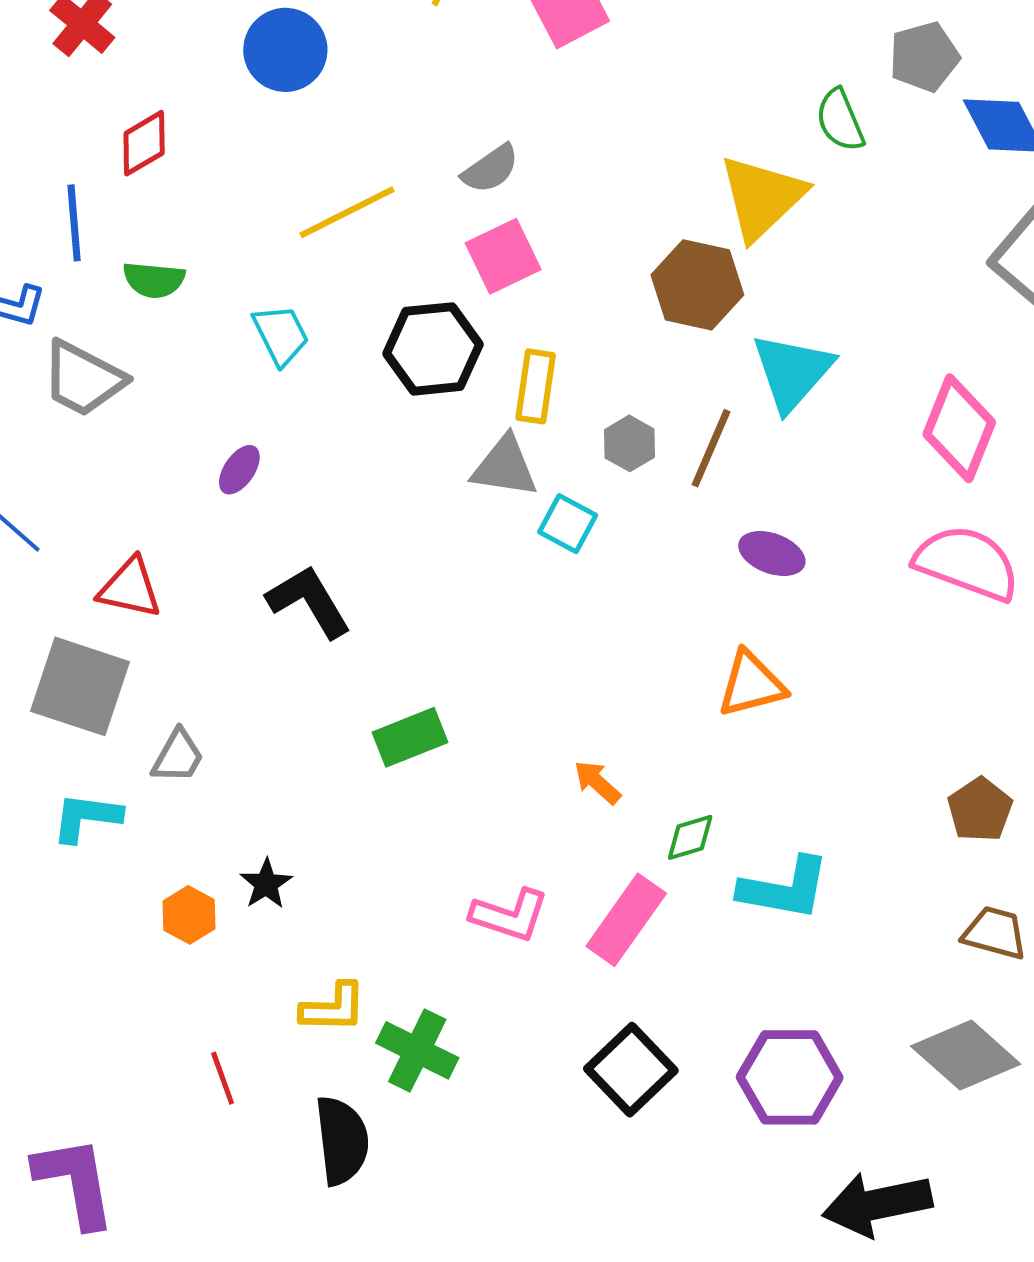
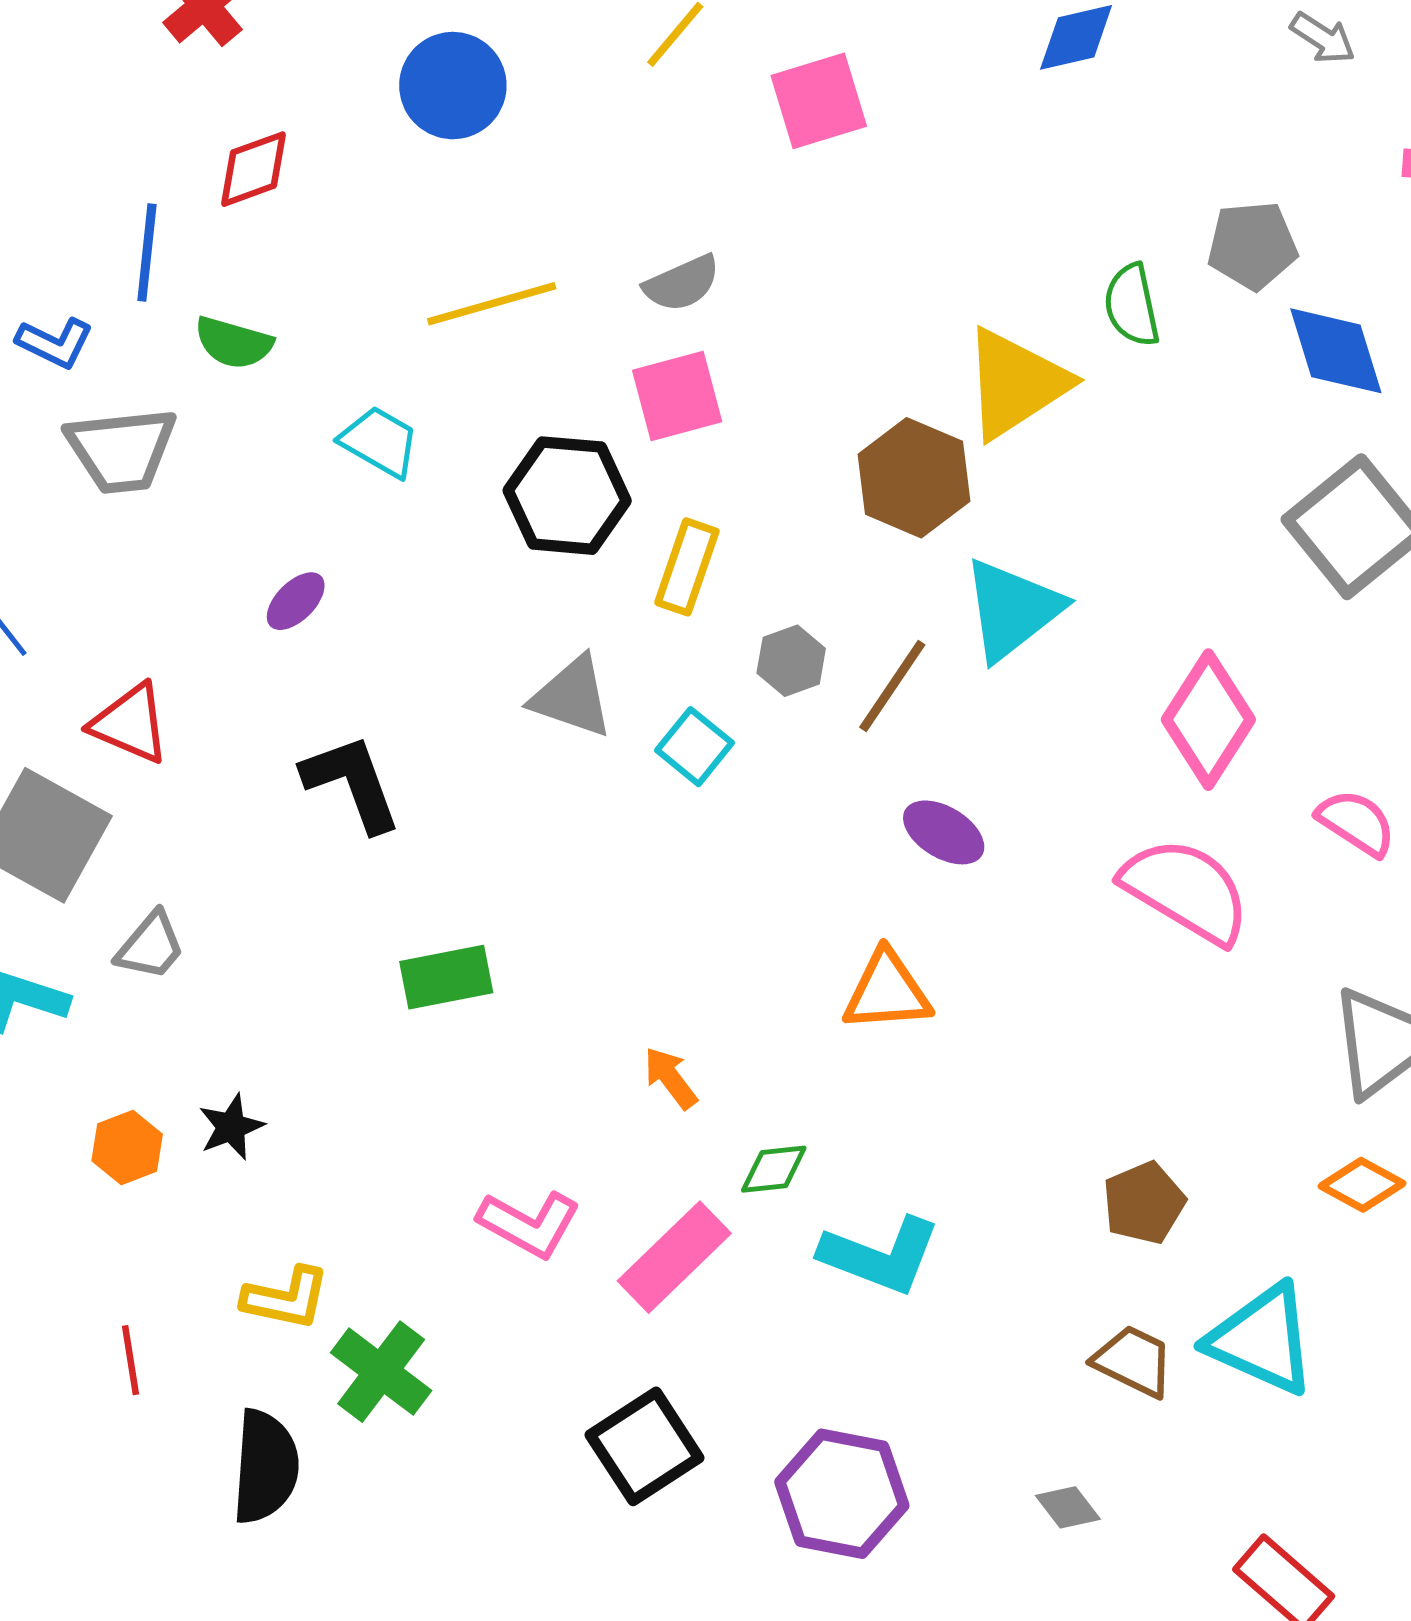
cyan trapezoid: (281, 335) -> (380, 442), turned -44
gray trapezoid: (83, 379) -> (121, 450), turned -44
gray triangle: (505, 467) -> (572, 697), moved
gray diamond: (966, 1055) -> (1068, 1507), size x0.5

